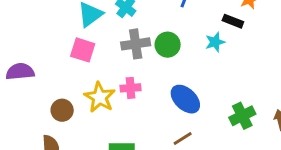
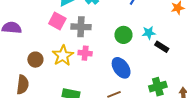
black rectangle: (233, 21) -> (162, 47), moved
gray cross: (136, 44) -> (81, 27), moved
green circle: (168, 45) -> (123, 35), moved

